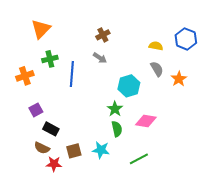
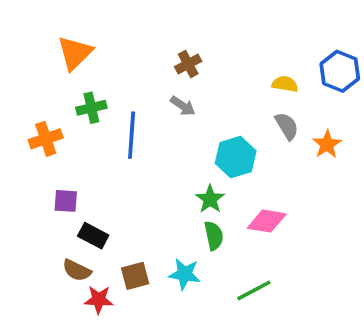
purple square: (36, 110) -> (66, 201), turned 32

